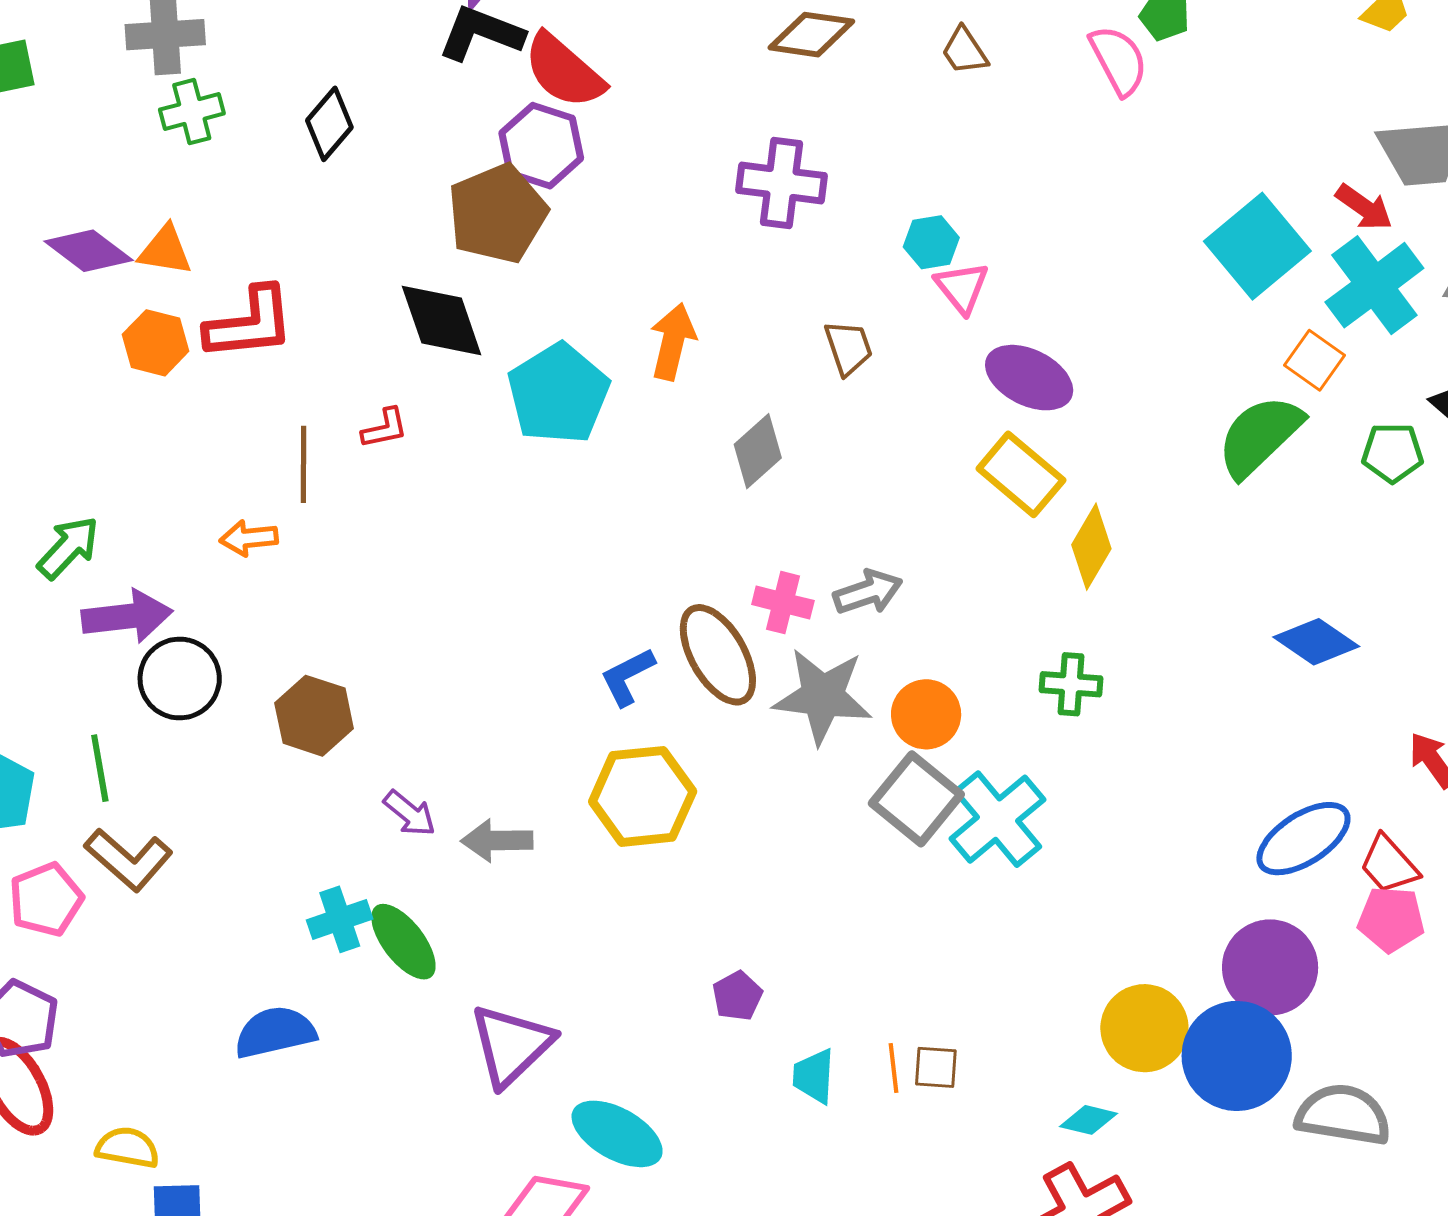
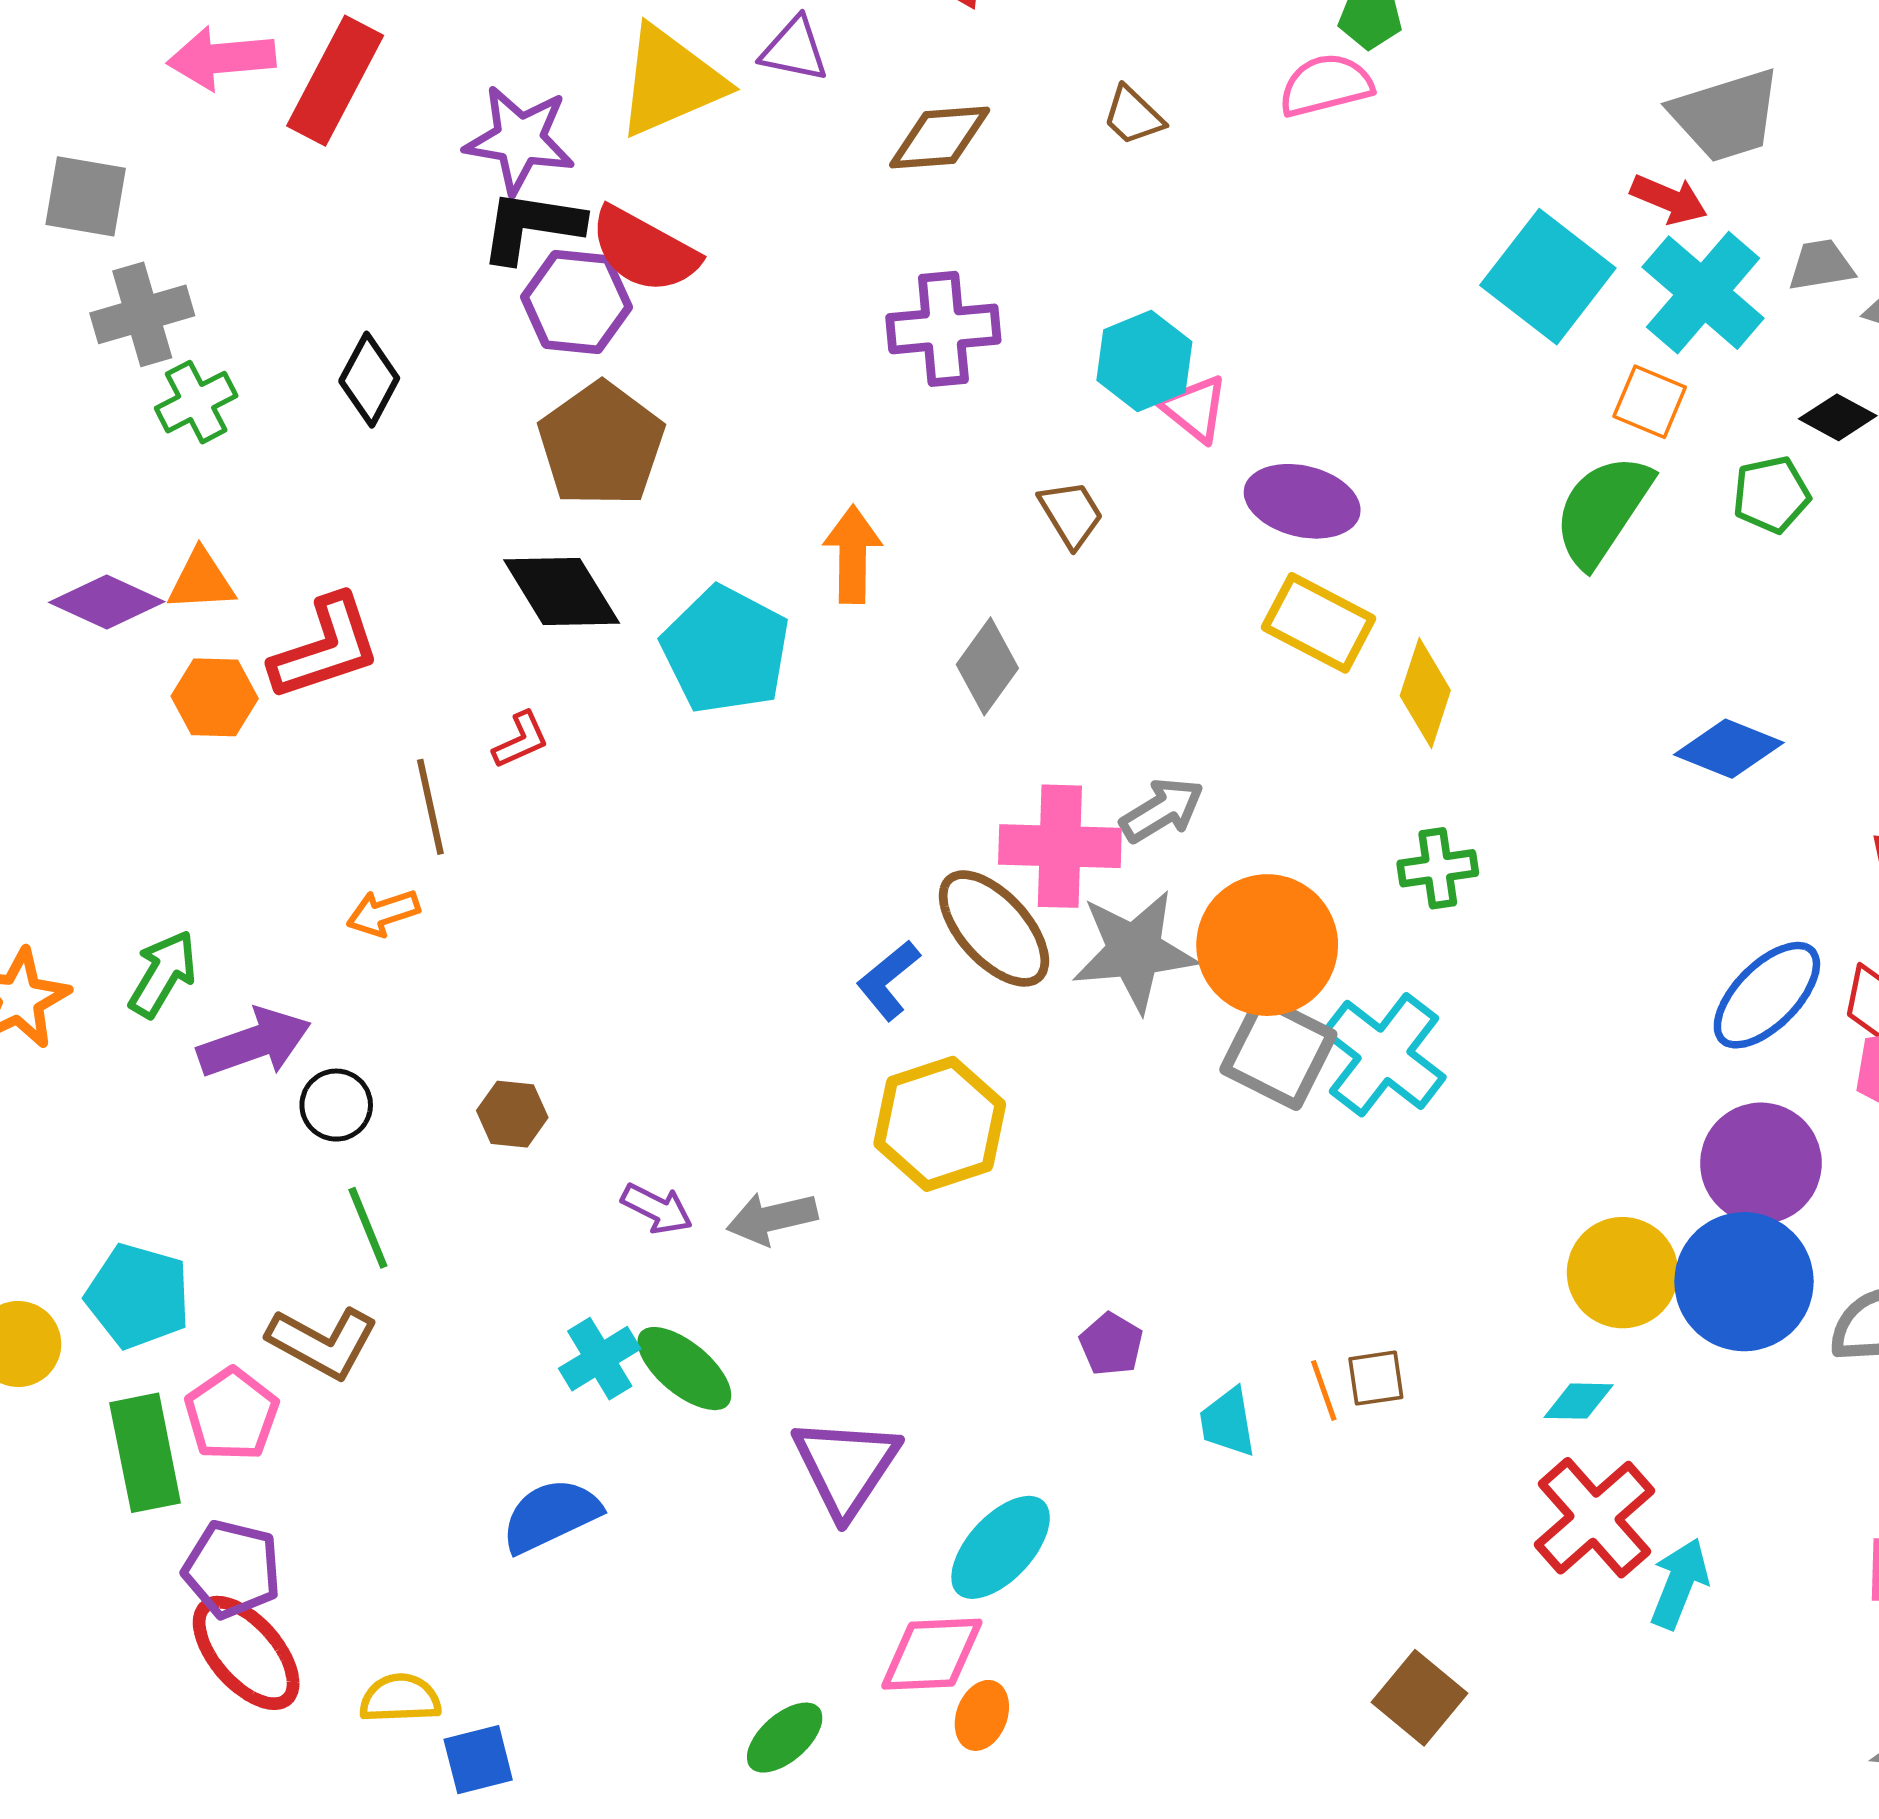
pink semicircle: (1119, 60) -> (1326, 85), turned -64
purple hexagon: (541, 146) -> (577, 302), moved
cyan hexagon: (931, 242) -> (1144, 361), size x1.4
pink cross: (783, 603) -> (1060, 846), size x1.6
black circle: (180, 679) -> (336, 1105), size x0.7
orange circle: (926, 714) -> (1267, 945), size x1.6
brown hexagon: (314, 716) -> (512, 1114), size x0.7
green line: (100, 768) -> (368, 1228), moved
cyan ellipse: (617, 1134) -> (1001, 1547), turned -64

